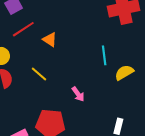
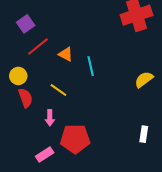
cyan line: (104, 55) -> (91, 66), moved
pink arrow: (78, 94) -> (50, 118), moved, turned 42

